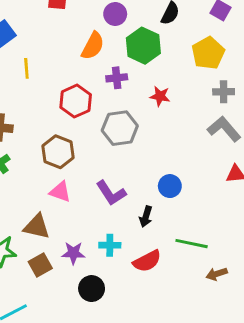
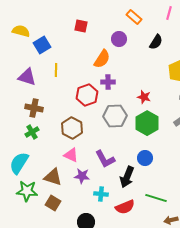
green hexagon: (143, 46) -> (147, 123), moved
purple cross: (117, 78) -> (108, 82), moved
black arrow: (146, 217) -> (127, 177), size x1.5
purple star: (73, 253) -> (82, 176), moved
brown square: (40, 265) -> (53, 203), turned -35

